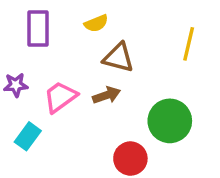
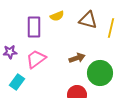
purple rectangle: (38, 28) -> (34, 27), moved
brown triangle: (118, 58) -> (88, 20), moved
brown arrow: (106, 95) -> (77, 58), moved

